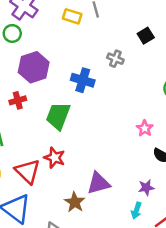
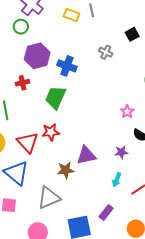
blue cross: (83, 80) -> (67, 66), moved
red star: (55, 158) -> (51, 132), turned -30
purple star: (146, 188) -> (121, 152), moved
brown star: (75, 202) -> (66, 170), turned 30

